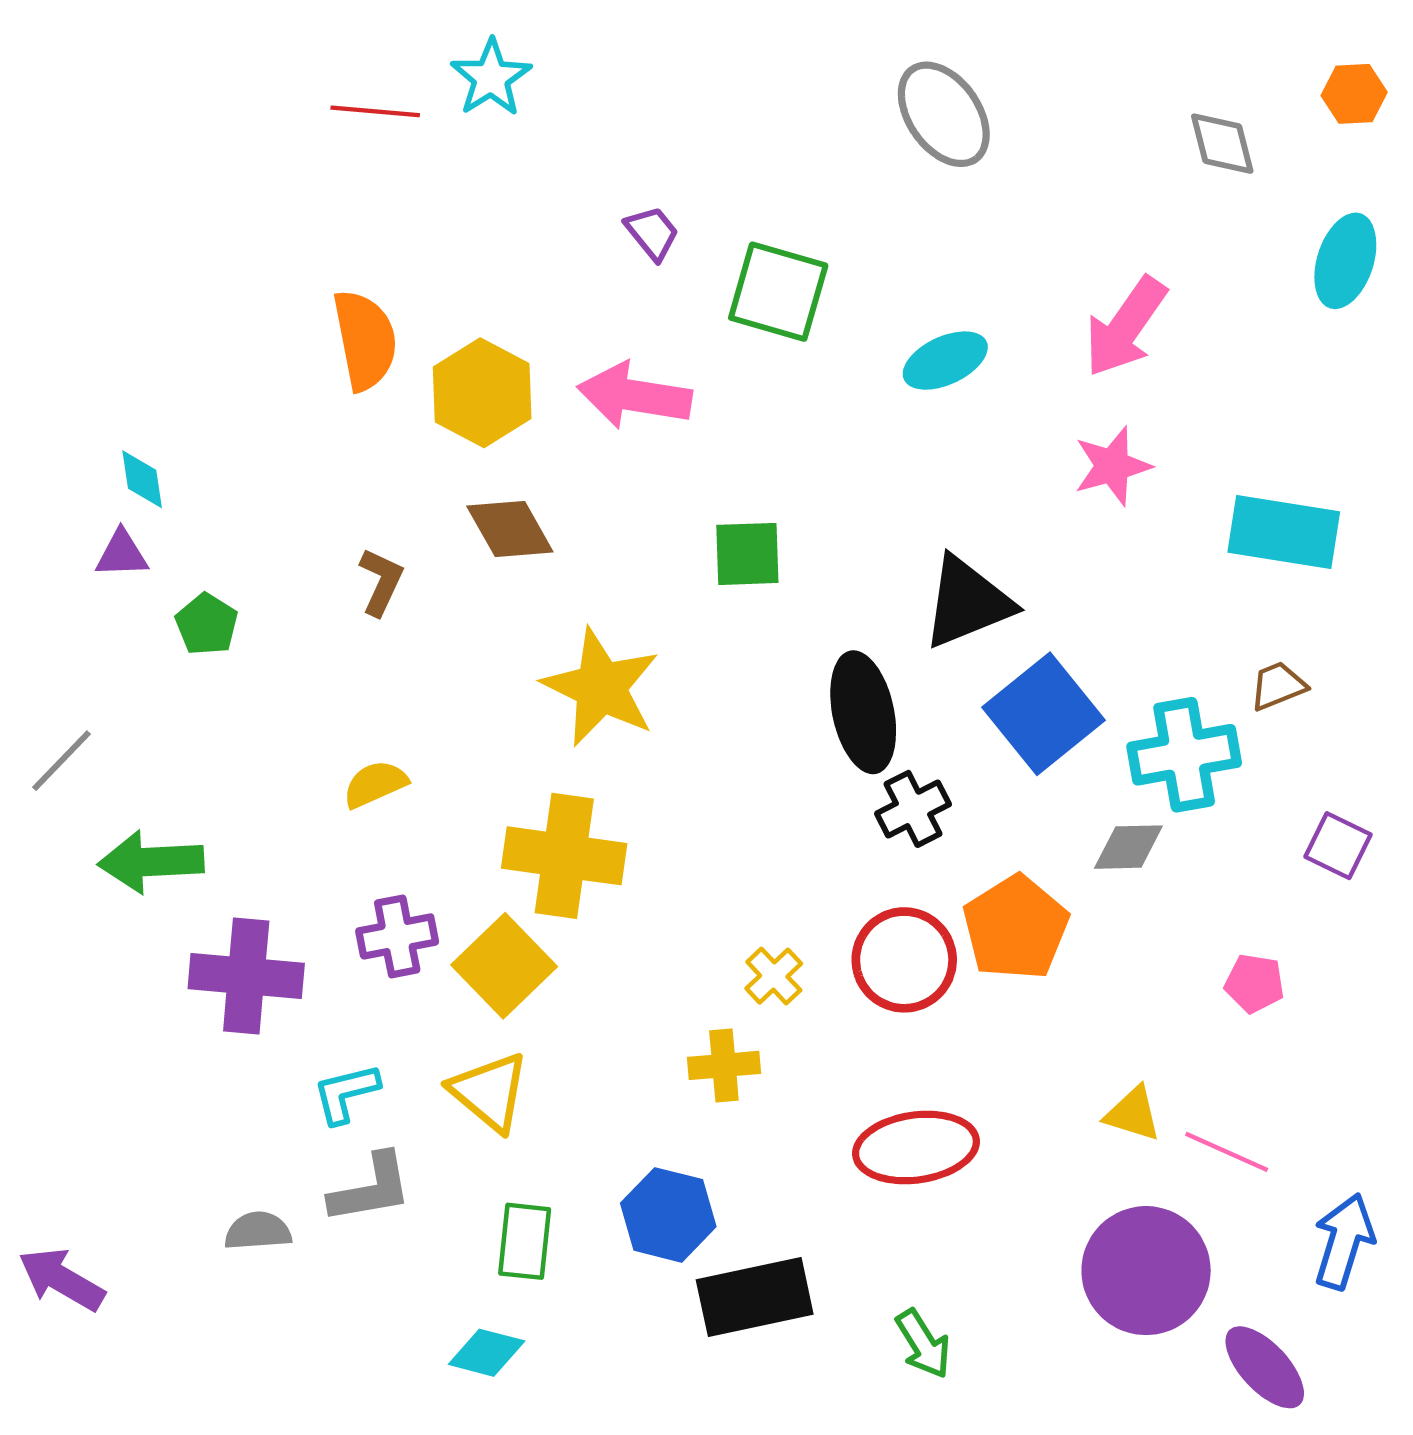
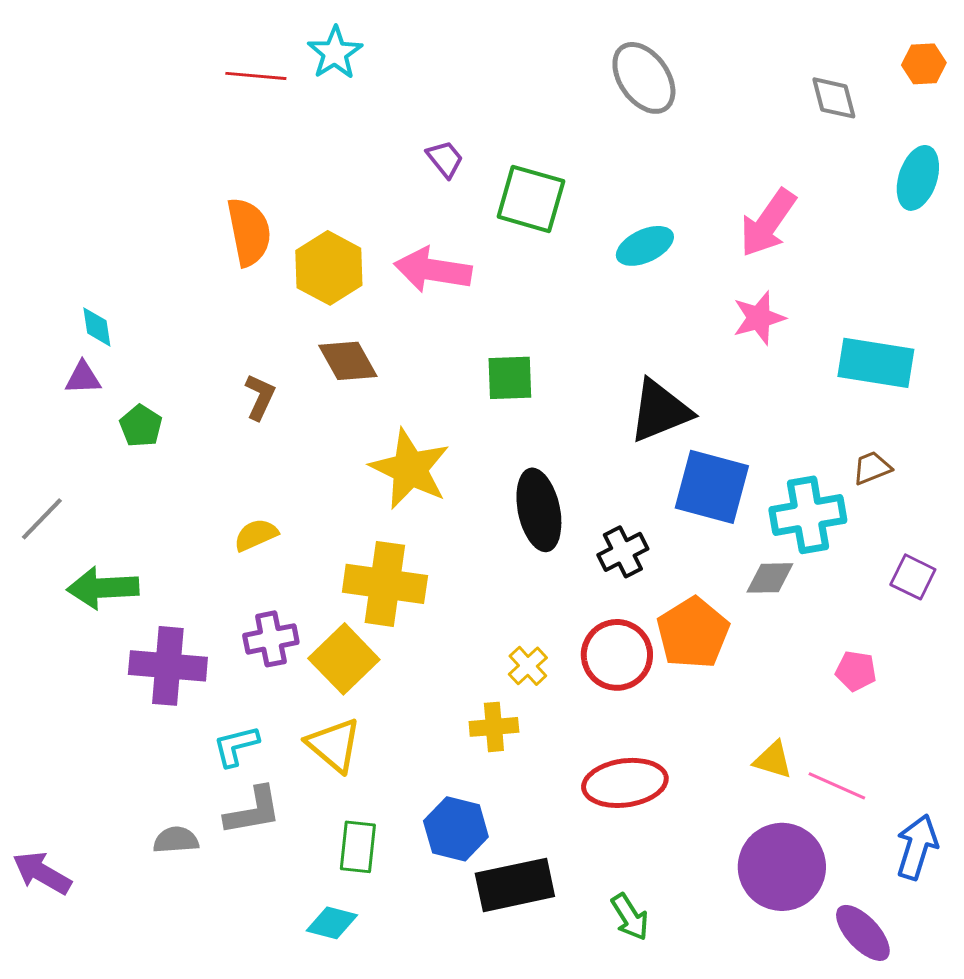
black ellipse: (863, 712) -> (539, 510), moved
blue square: (1043, 714) -> (712, 487), turned -36

